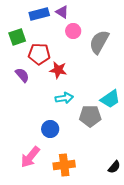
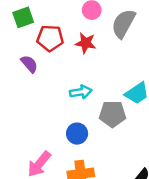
red star: (58, 70) -> (86, 43), moved
blue circle: (50, 129) -> (77, 134), moved

